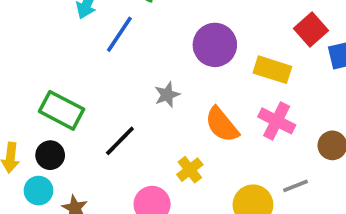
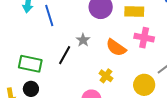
blue line: (119, 34) -> (49, 16), turned -35
black line: (120, 141) -> (65, 55), moved

